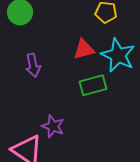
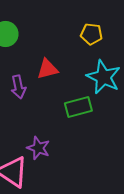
red triangle: (84, 49) -> (47, 69), moved

